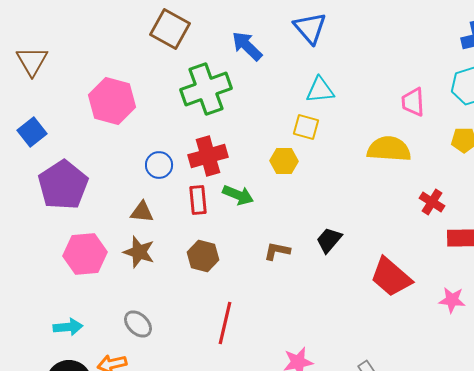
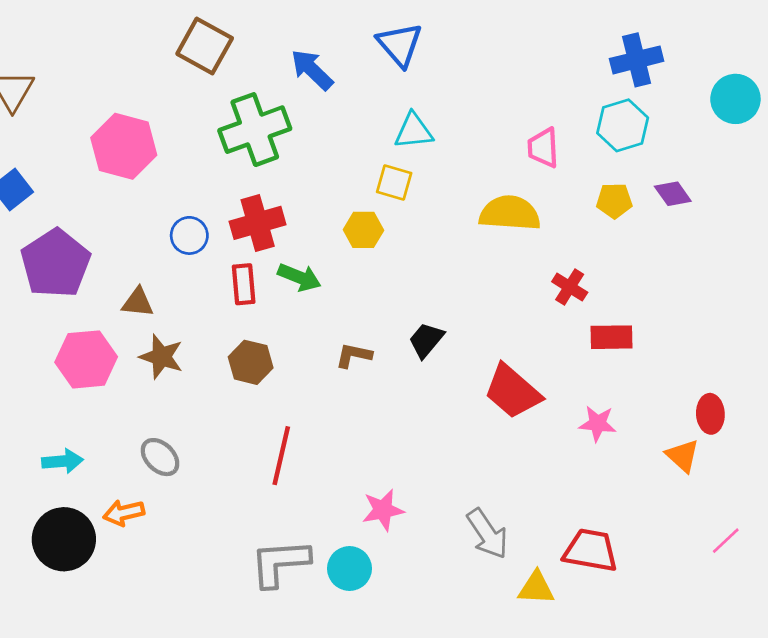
brown triangle: (142, 212) -> (138, 302), moved

